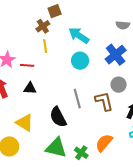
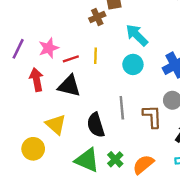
yellow line: (45, 46) -> (96, 56), moved
red line: (27, 65) -> (71, 59), turned -32
black triangle: (30, 88) -> (69, 86), size x1.5
green cross: (81, 153) -> (115, 159), moved

